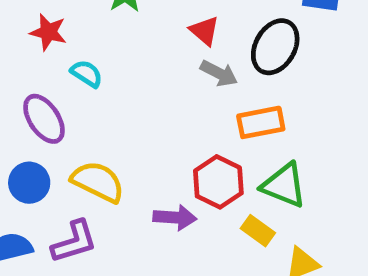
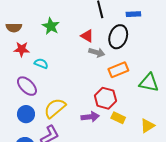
yellow semicircle: (98, 182) -> (55, 108), turned -55
green triangle: (284, 185) -> (149, 83), moved
yellow rectangle: (258, 231) -> (118, 118), moved

